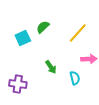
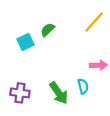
yellow line: (78, 33) -> (94, 22), moved
green arrow: (51, 67) -> (59, 93), moved, size x1.5

